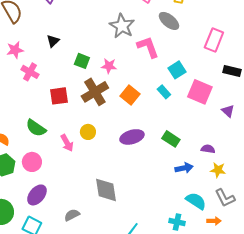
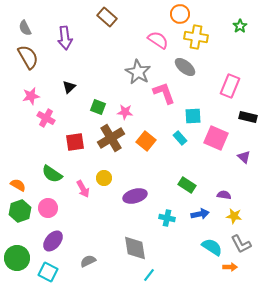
cyan square: (177, 70) -> (193, 116), turned 30
purple ellipse: (132, 137) -> (135, 196), moved
gray diamond: (106, 190) -> (135, 248), moved
cyan cross: (177, 222) -> (167, 218), moved

